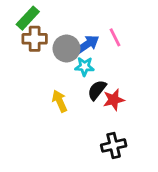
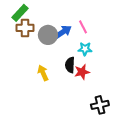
cyan star: (84, 66) -> (85, 49), moved
black semicircle: (97, 90) -> (70, 65), turned -35
black cross: (114, 145) -> (100, 105), moved

